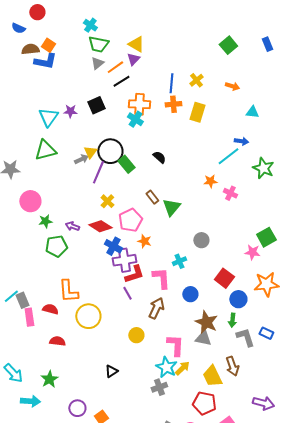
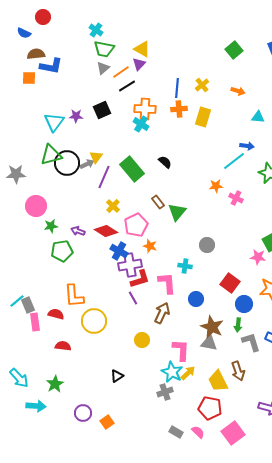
orange square: (48, 45) -> (29, 78), moved, turned -32
black circle: (110, 151) -> (67, 163), moved
green rectangle: (126, 164) -> (132, 169), size x1.4
cyan cross: (179, 261) -> (185, 266), turned 32

